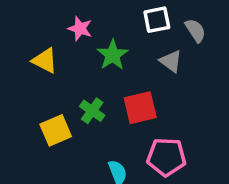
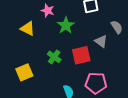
gray semicircle: (195, 30) -> (117, 27), moved
gray triangle: (171, 61) -> (101, 41), moved
yellow square: (56, 130) -> (24, 72), moved

